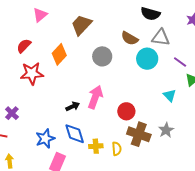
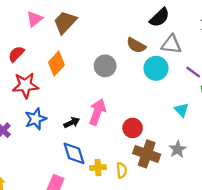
black semicircle: (150, 14) -> (160, 17), turned -60
brown trapezoid: (81, 25) -> (65, 22), moved
blue star: (45, 139) -> (36, 119), moved

